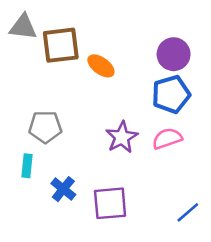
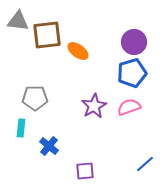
purple square: (110, 203) -> (85, 171), moved, size x0.7

